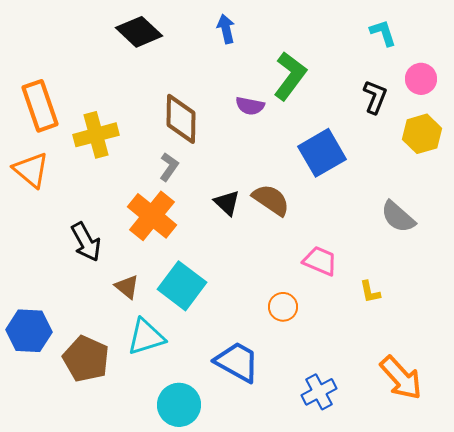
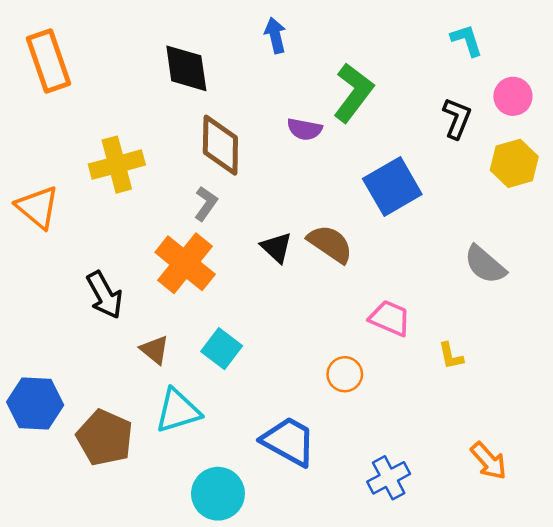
black diamond: (139, 32) -> (186, 68), moved, turned 39
orange rectangle: (40, 106) -> (49, 61), moved
cyan square: (182, 286) -> (222, 349), size x0.7
orange arrow: (401, 378) -> (489, 461), size x0.7

